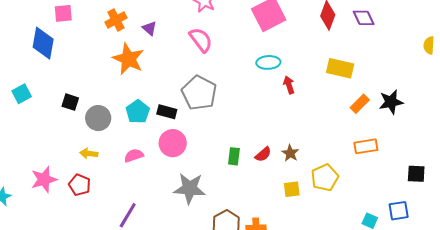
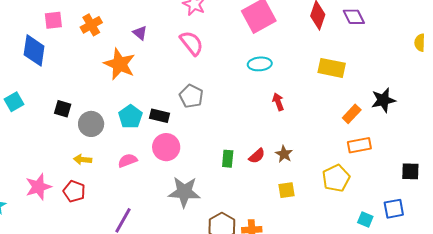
orange cross: (116, 20) -> (91, 25), moved
red arrow: (289, 85) -> (278, 102), moved
gray pentagon: (199, 93) -> (191, 96), size x0.7
orange rectangle: (360, 104) -> (352, 114), moved
yellow pentagon: (325, 178) -> (336, 178), moved

